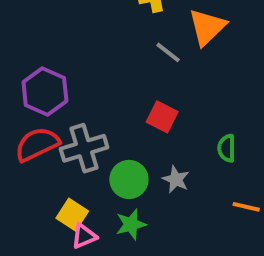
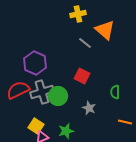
orange triangle: (207, 27) -> (105, 30), turned -35
purple hexagon: (45, 92) -> (35, 63), moved
green circle: (129, 179) -> (58, 96), moved

